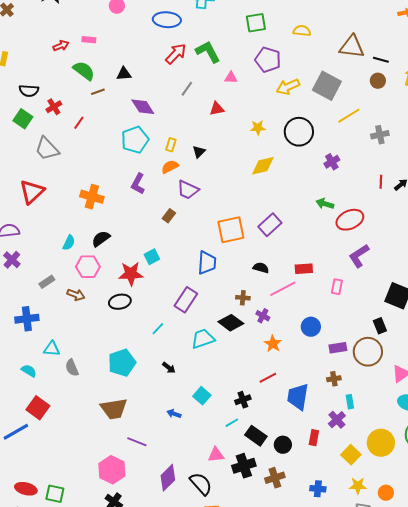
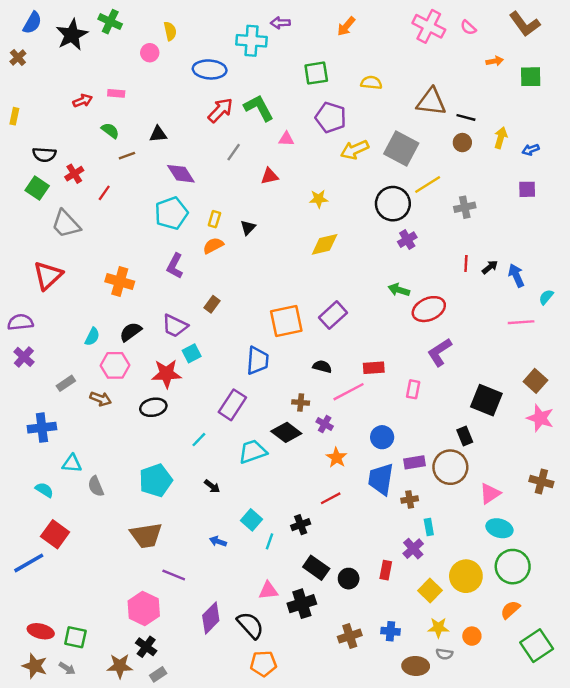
green semicircle: (84, 71) -> (110, 131), size x0.7
black circle: (299, 132) -> (393, 204), moved
purple trapezoid: (188, 190) -> (175, 326), moved
blue trapezoid: (298, 397) -> (381, 479), moved
cyan line: (232, 423) -> (270, 541), moved, turned -40
brown cross: (275, 478) -> (350, 636), moved

